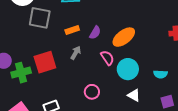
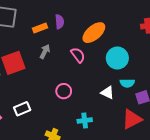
purple semicircle: (95, 33) -> (59, 22), moved, turned -32
cyan circle: (128, 69) -> (117, 58), moved
cyan semicircle: (160, 74) -> (127, 83), moved

